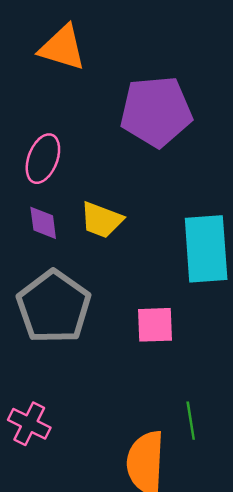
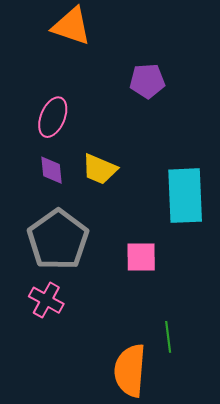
purple pentagon: (156, 111) -> (147, 81), size x0.6
pink cross: (29, 424) -> (46, 300), moved

